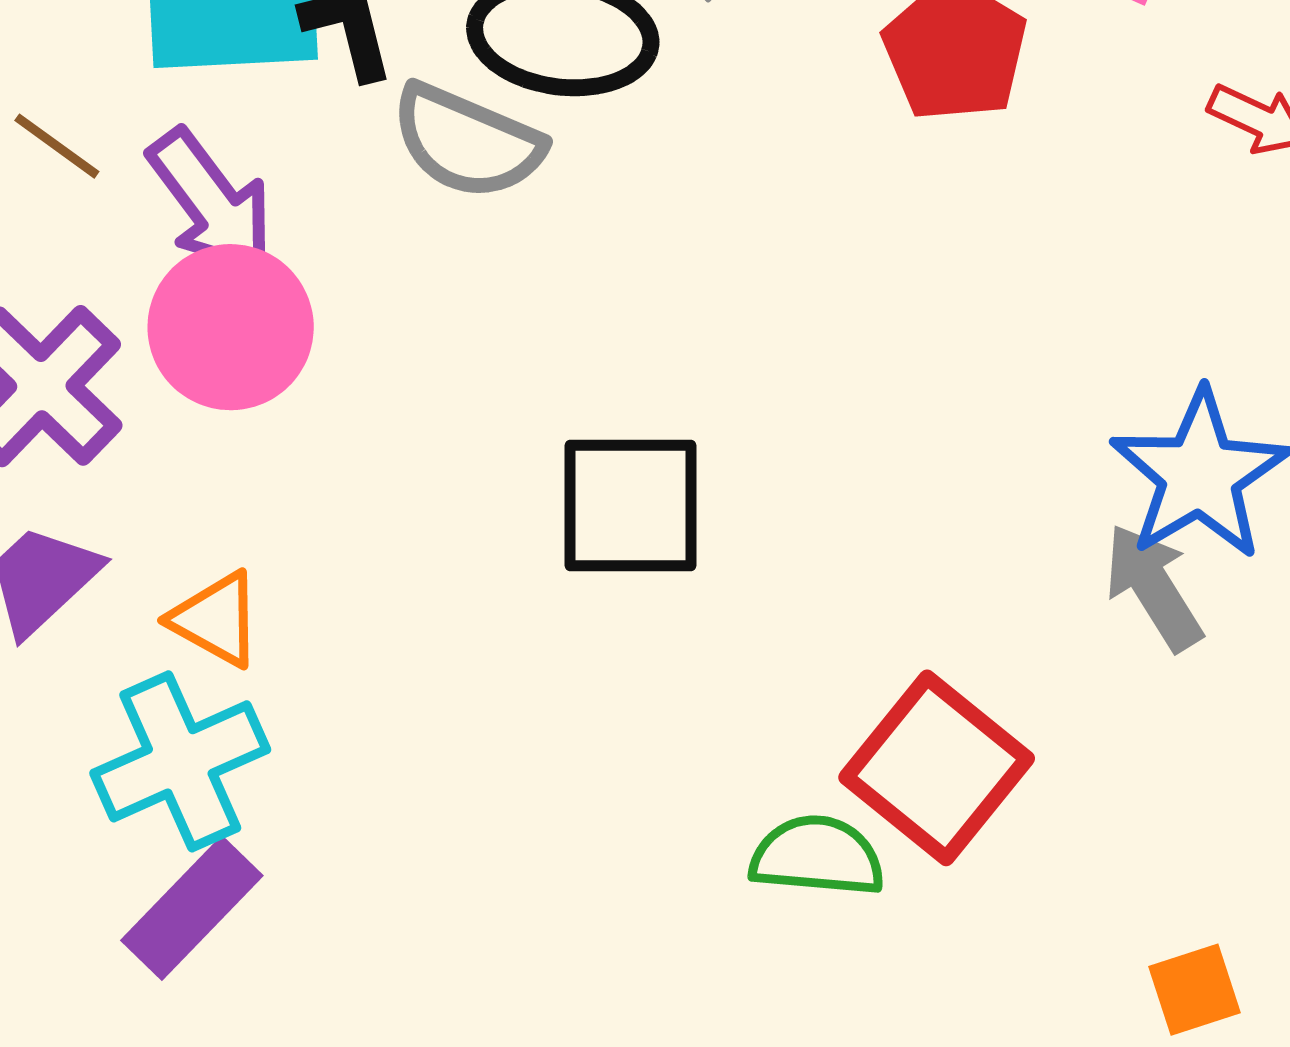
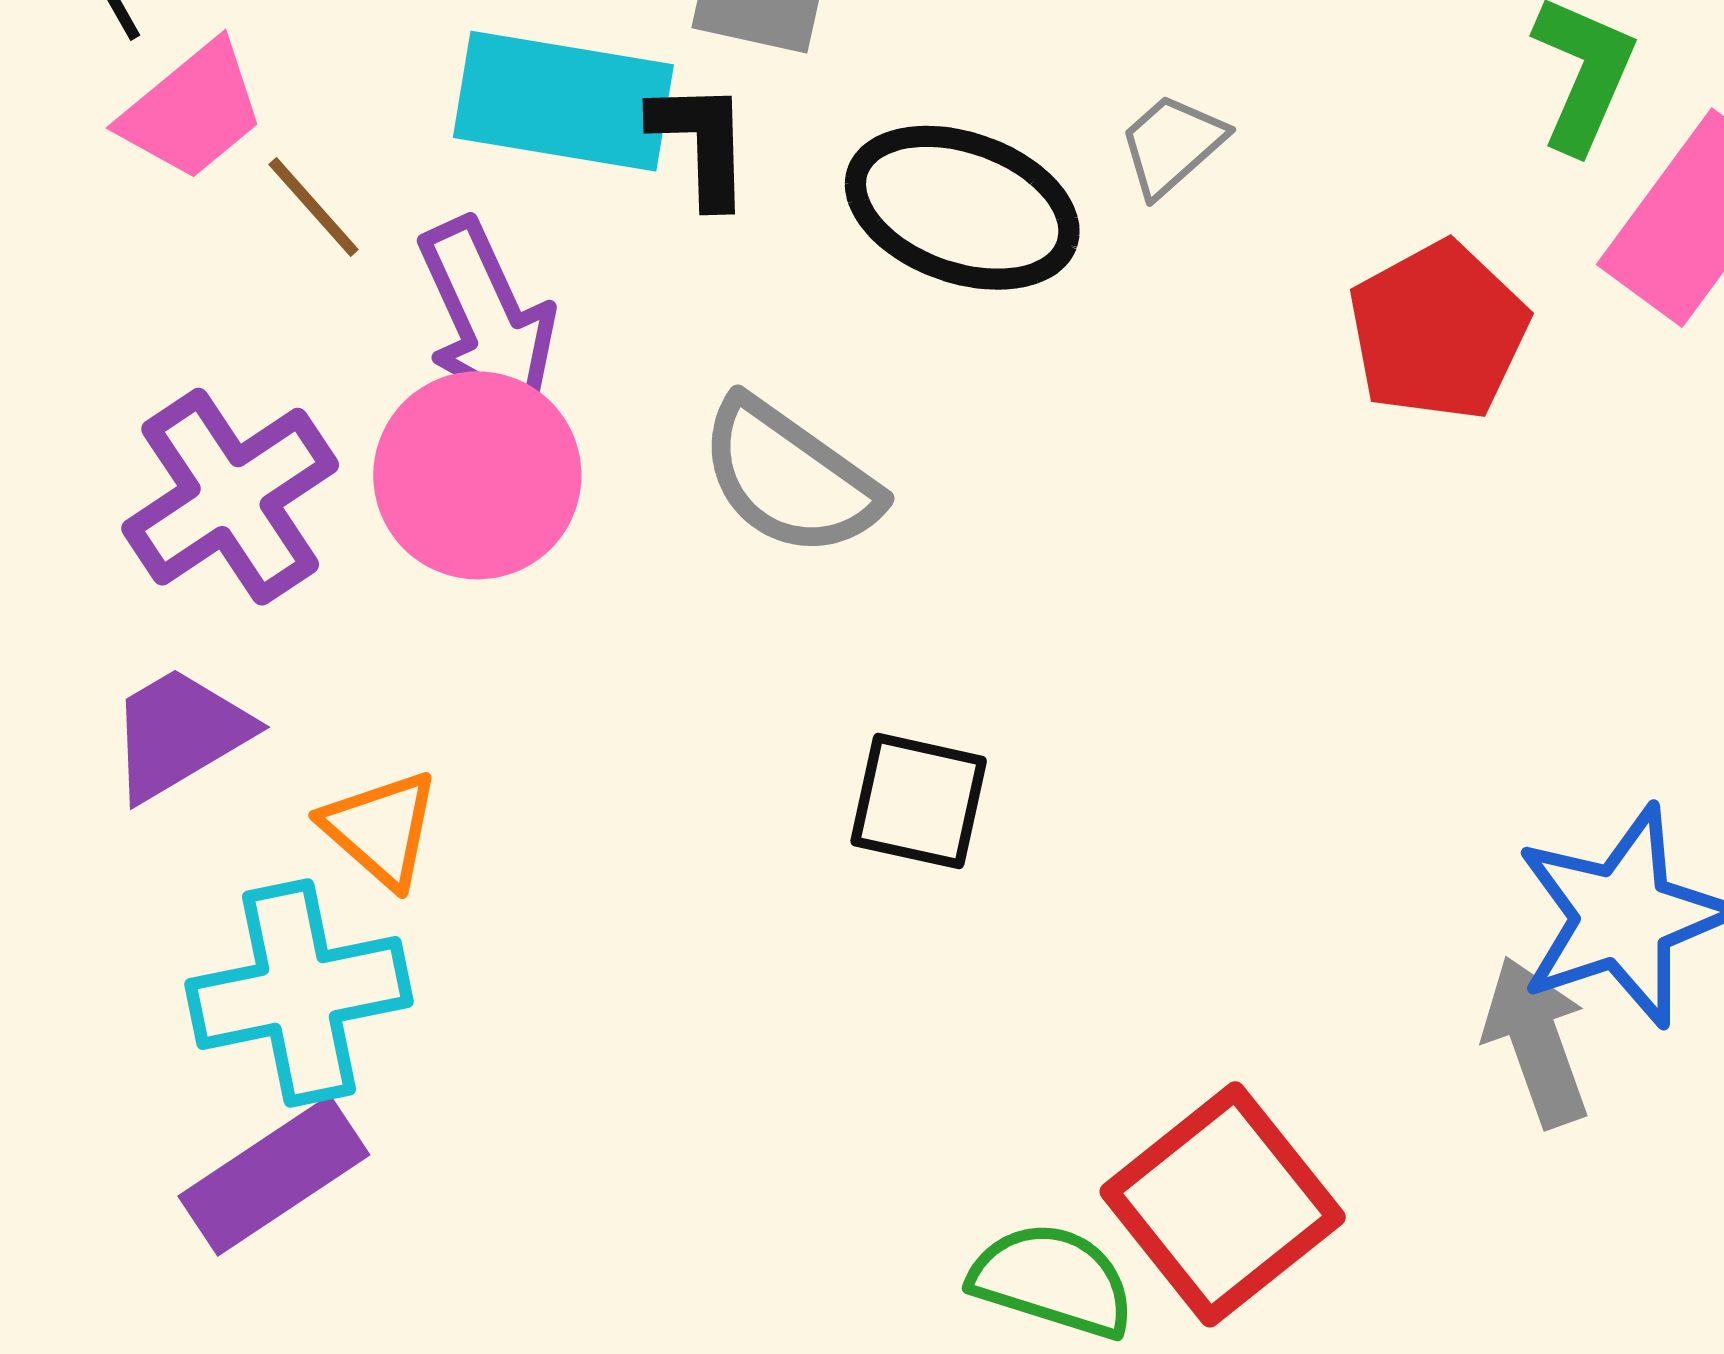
gray semicircle: (467, 142) -> (789, 477), moved
black square: (630, 505) -> (919, 801), size x0.7

